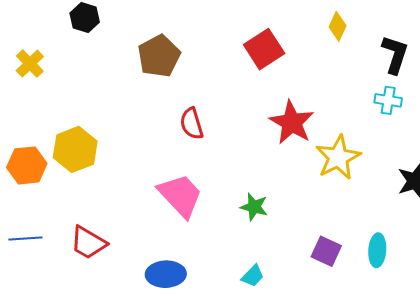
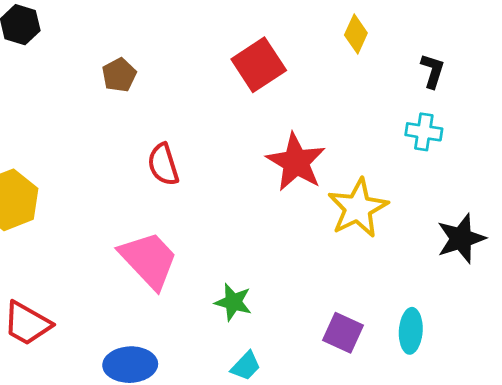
black L-shape: (395, 55) -> (433, 71), size x0.7
brown pentagon: (159, 56) -> (119, 75), size x0.6
green star: (254, 207) -> (233, 302), moved

